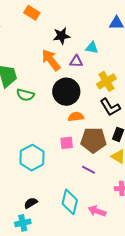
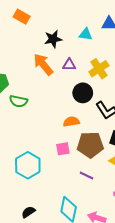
cyan triangle: (92, 48) -> (86, 34), moved
yellow cross: (106, 81) -> (99, 69), moved
black circle: (66, 92) -> (83, 93), moved, size x0.7

